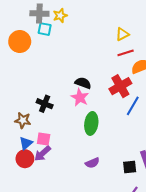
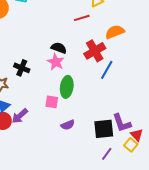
red line: (126, 53) -> (82, 18), moved
pink square: (44, 139) -> (52, 102), moved
black square: (130, 167) -> (104, 129), size x1.5

